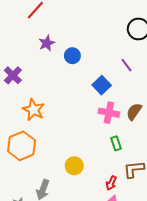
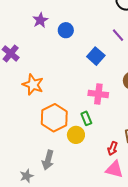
pink cross: (109, 113) -> (98, 94), moved
green rectangle: (116, 143) -> (86, 118), moved
orange hexagon: (22, 146) -> (54, 118), moved

